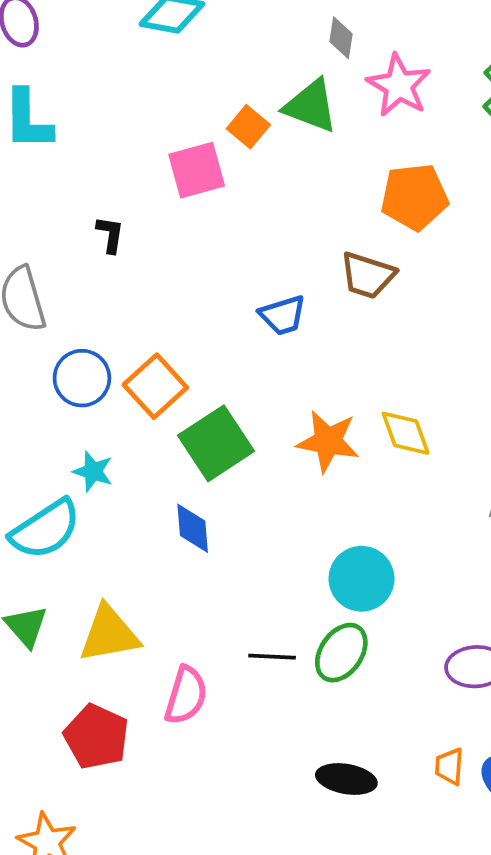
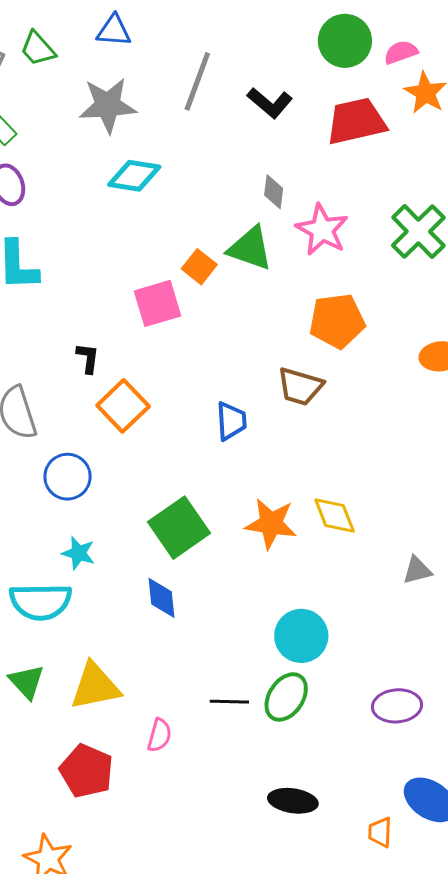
blue trapezoid: (283, 315) -> (231, 421), turned -75
orange square: (155, 386) -> (123, 406), moved
cyan semicircle: (45, 529) -> (41, 602), turned 34
pink semicircle: (186, 695) -> (159, 735), size x0.7
orange trapezoid: (449, 766) -> (380, 832), moved

